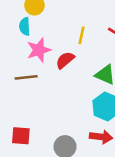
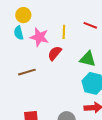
pink star: (39, 50) -> (39, 37), moved, turned -30

